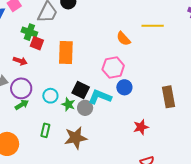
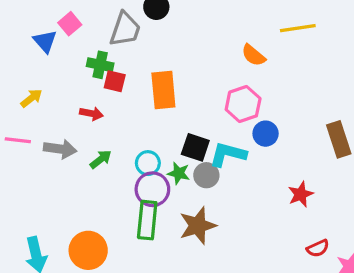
purple circle: (21, 88) -> (152, 189), moved
green arrow: (22, 105) -> (101, 159), moved
green rectangle: (45, 130) -> (147, 220), size x1.6

